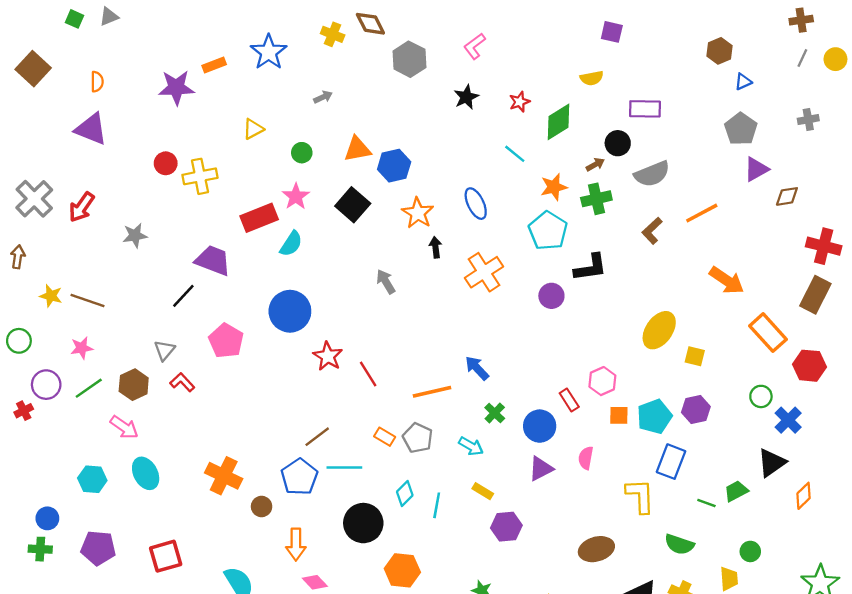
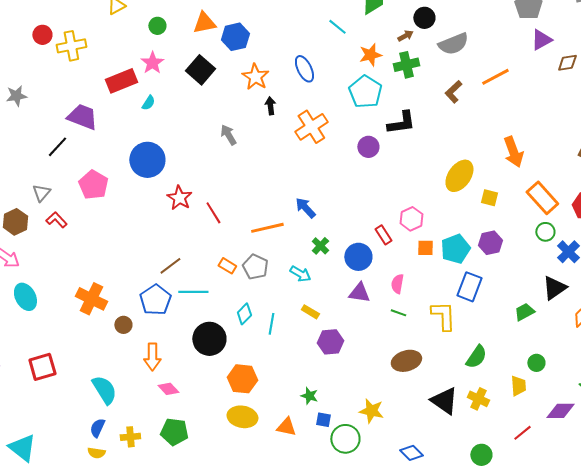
cyan semicircle: (291, 244) -> (148, 103), size x0.7
orange arrow: (727, 280) -> (513, 152), moved, turned 36
orange rectangle: (768, 333) -> (542, 198), moved
purple triangle: (541, 469) -> (359, 293), turned 35
green line: (706, 503) -> (398, 313), moved
green semicircle: (679, 544) -> (476, 357), turned -75

